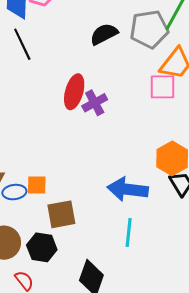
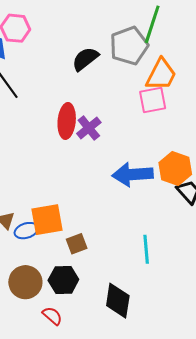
orange square: (37, 185) -> (47, 220), size x1.6
blue arrow: (128, 189) -> (133, 174), moved
brown square: (61, 214) -> (77, 244), size x0.7

